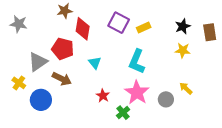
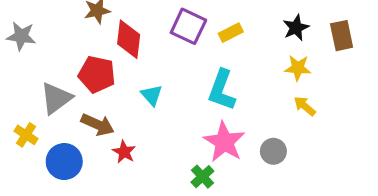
yellow arrow: (186, 88) -> (305, 106), moved
red star: (103, 96) -> (124, 152), moved

